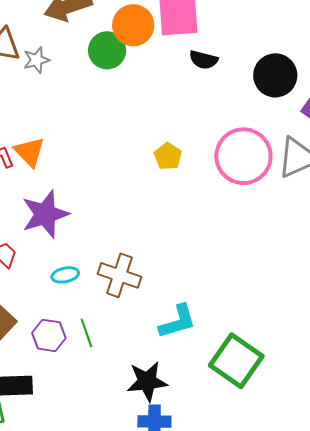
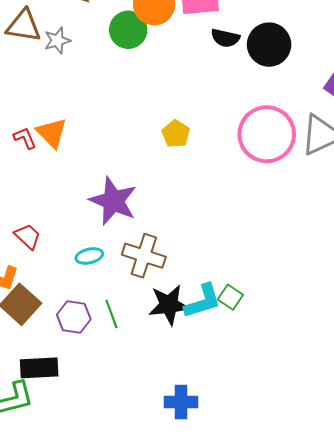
black circle: (275, 75) -> (269, 45), moved
yellow pentagon: (168, 156) -> (176, 134), moved
purple star: (45, 214) -> (113, 201), moved, turned -30
green square: (236, 361) -> (230, 297), moved, size x0.5
black star: (147, 381) -> (169, 305), moved

